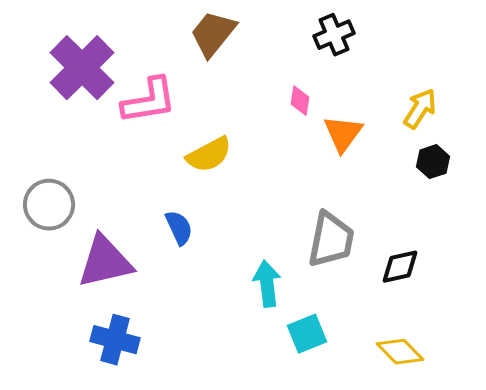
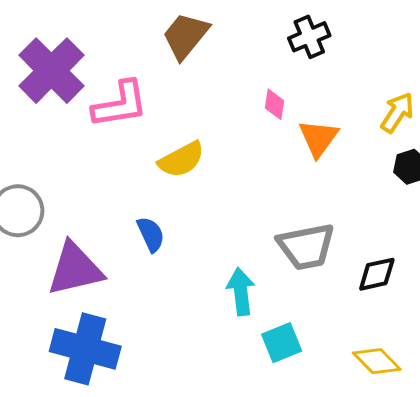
gray trapezoid: (331, 240) -> (306, 247), turned 68
blue cross: (115, 340) -> (85, 349), size x1.4

